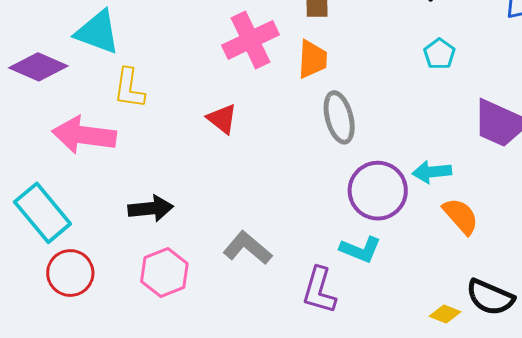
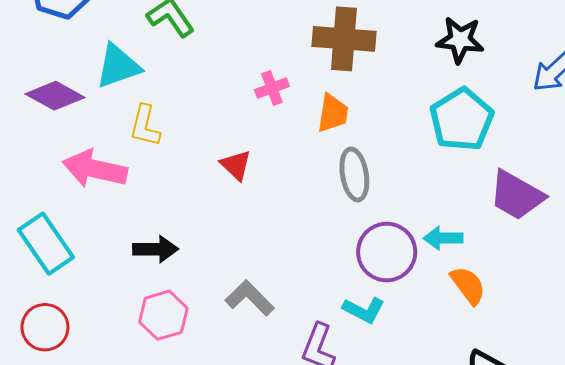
cyan triangle: (98, 32) -> (118, 66), turned -45
pink cross: (251, 40) -> (272, 88), size x0.6
cyan pentagon: (439, 54) -> (462, 120), size x2.0
red circle: (70, 273) -> (45, 327), moved

